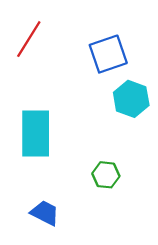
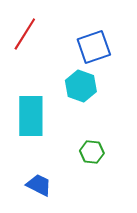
cyan hexagon: (131, 99) -> (81, 86), moved

